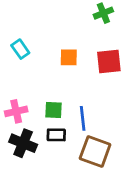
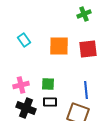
orange square: (69, 57) -> (59, 46), size x1.5
blue line: (83, 118) -> (86, 90), moved

